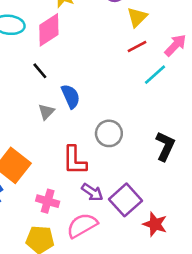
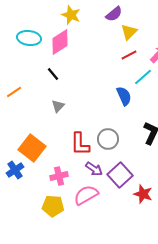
blue semicircle: (71, 96) -> (124, 96), moved
gray circle: (109, 133) -> (108, 139), moved
pink cross: (48, 201) -> (59, 176), turned -30

